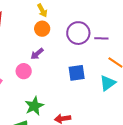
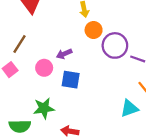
orange circle: (42, 29) -> (94, 30), moved
blue square: (77, 73) -> (71, 80), moved

